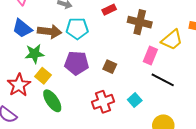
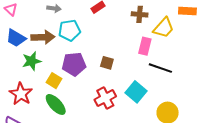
brown cross: (140, 22) -> (140, 14), moved, size x0.7
yellow square: (43, 76) -> (54, 81), moved
cyan square: (135, 100) -> (136, 92), size x1.5

